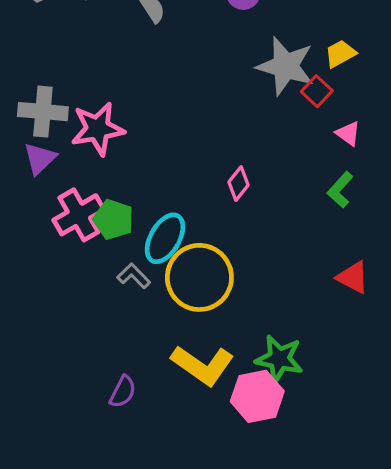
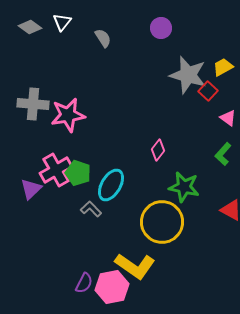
purple triangle: (40, 158) -> (31, 189), moved
yellow circle: (199, 277) -> (162, 222), moved
green star: (279, 359) -> (184, 187), moved
pink hexagon: (257, 396) -> (112, 287), moved

